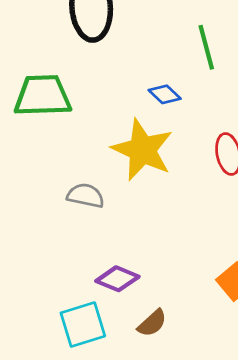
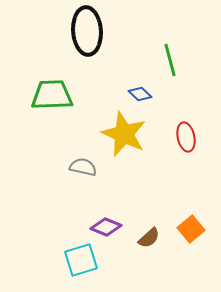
brown semicircle: (152, 323) -> (149, 238), moved

